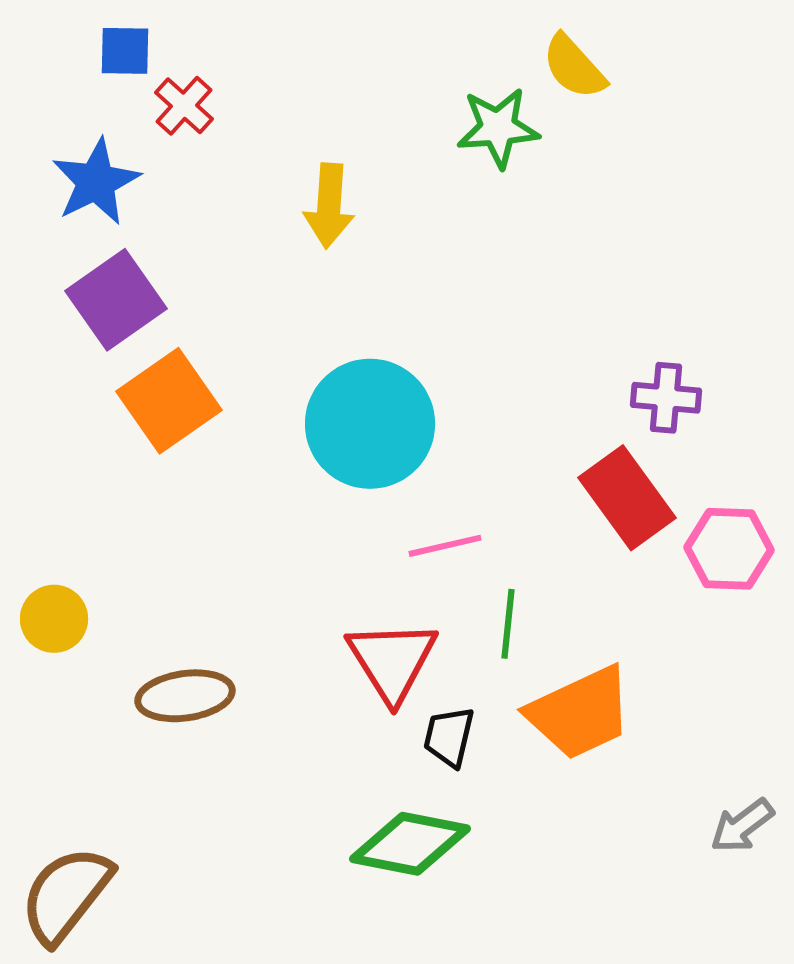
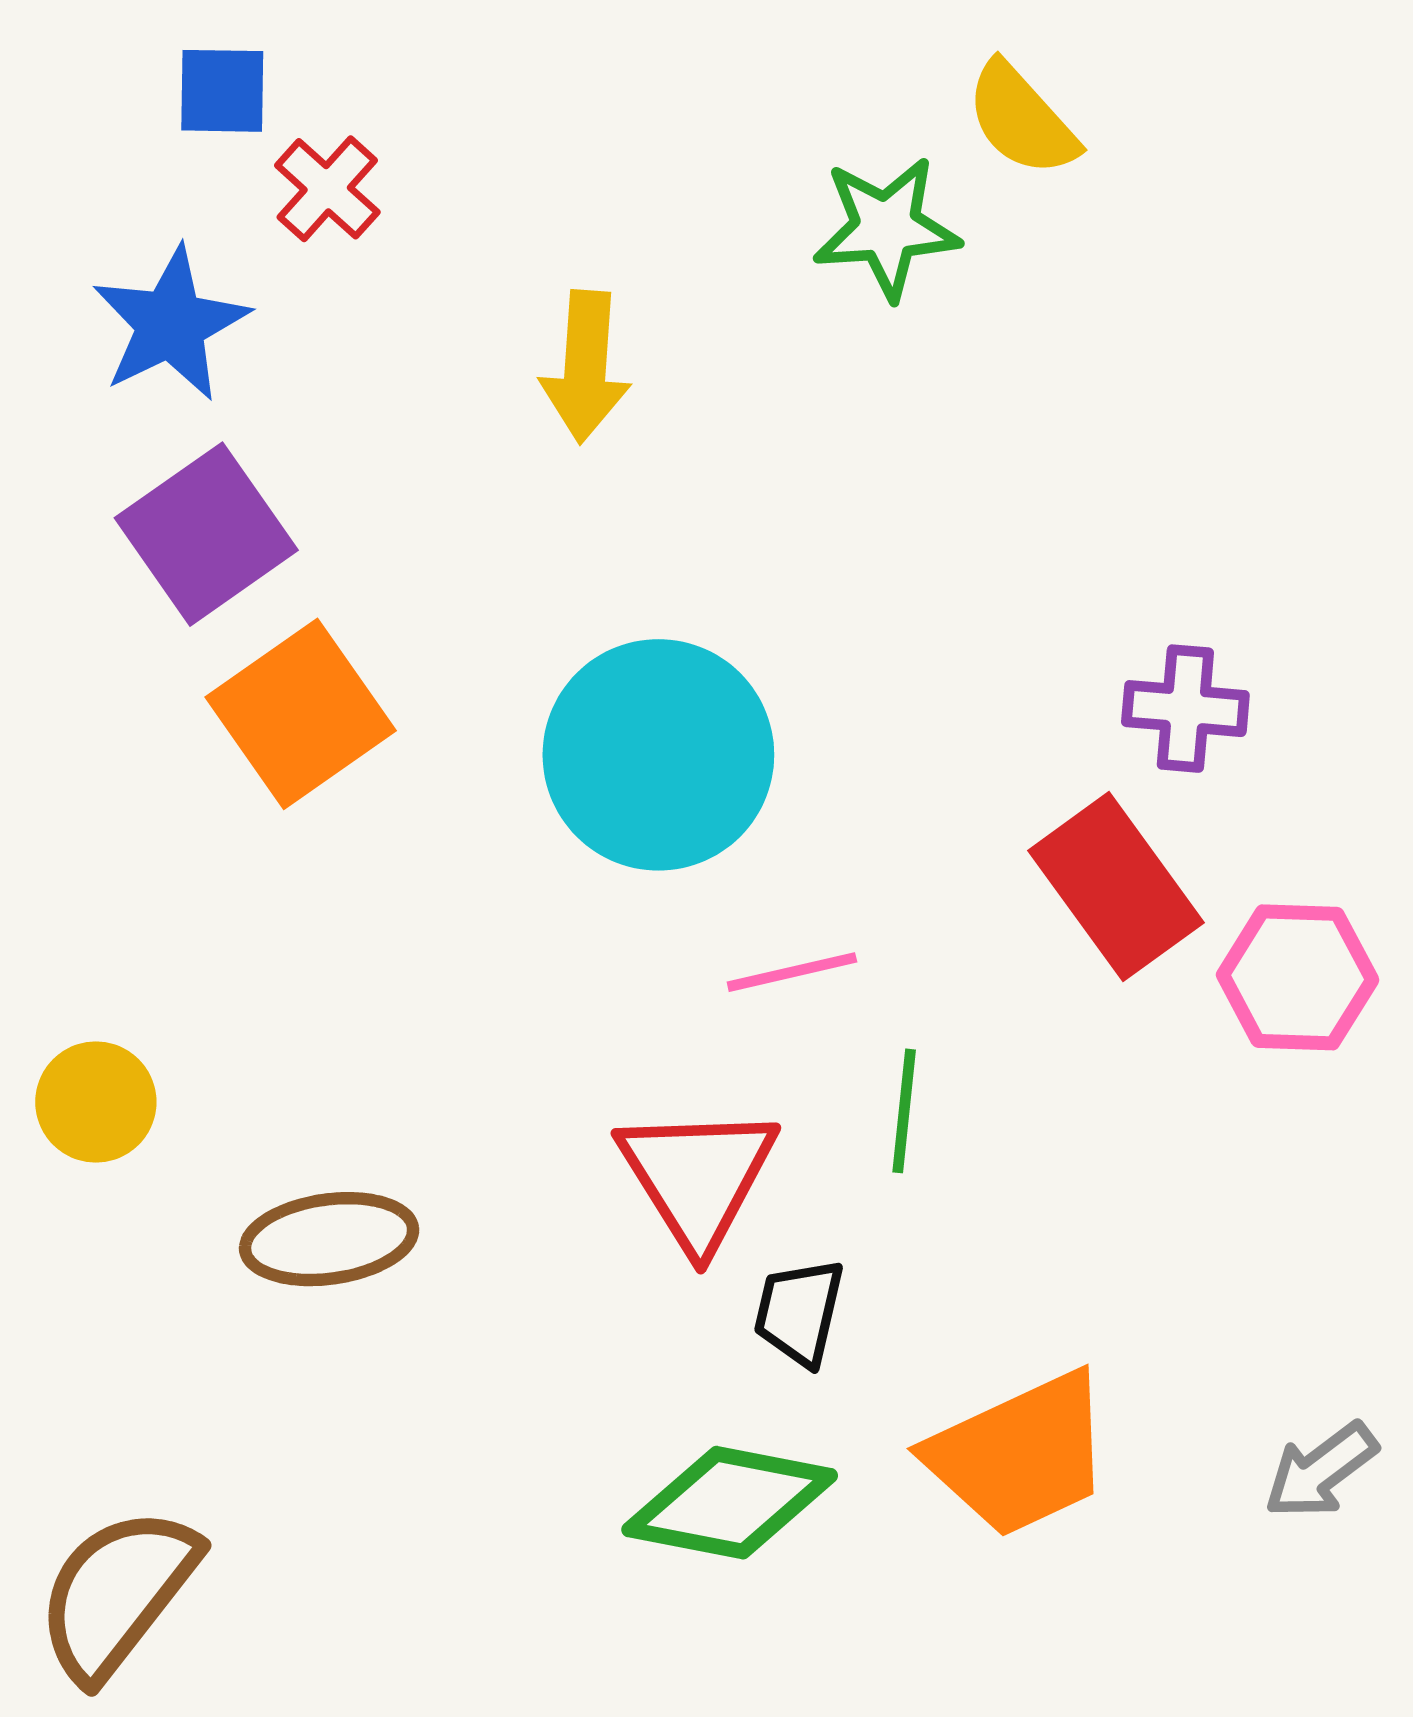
orange trapezoid: (580, 713) -> (1020, 1455), moved

